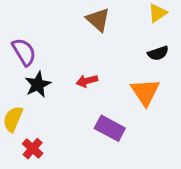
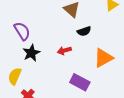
black semicircle: (158, 53) -> (84, 31), moved
orange triangle: (145, 92) -> (103, 58), turned 35

